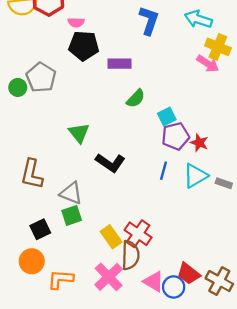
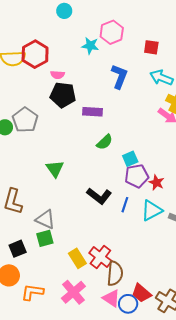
black L-shape: (110, 163) -> (99, 196), moved
brown semicircle: (130, 255) -> (115, 273), moved

